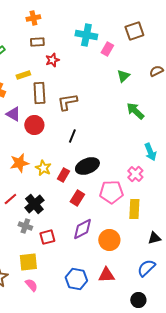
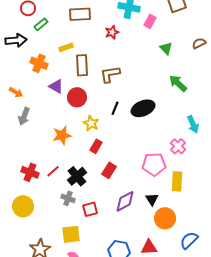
brown rectangle: (37, 42) -> (80, 14), size x1.5
red star: (52, 60) -> (112, 32), moved
green triangle: (123, 76) -> (166, 48), turned -32
black ellipse: (87, 166) -> (143, 108), moved
yellow star: (43, 168) -> (91, 123), moved
red rectangle: (63, 175) -> (96, 146), moved
red rectangle: (77, 198) -> (109, 170), moved
black triangle: (154, 238) -> (152, 199), moved, turned -48
orange circle: (109, 240) -> (165, 218), moved

